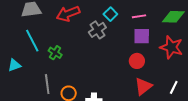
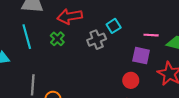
pink line: (139, 16) -> (151, 35), moved
green cross: (55, 53) -> (57, 39), moved

